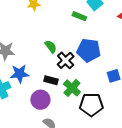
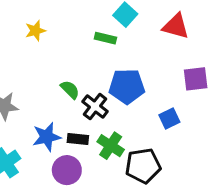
blue star: (20, 74) -> (47, 137), moved

